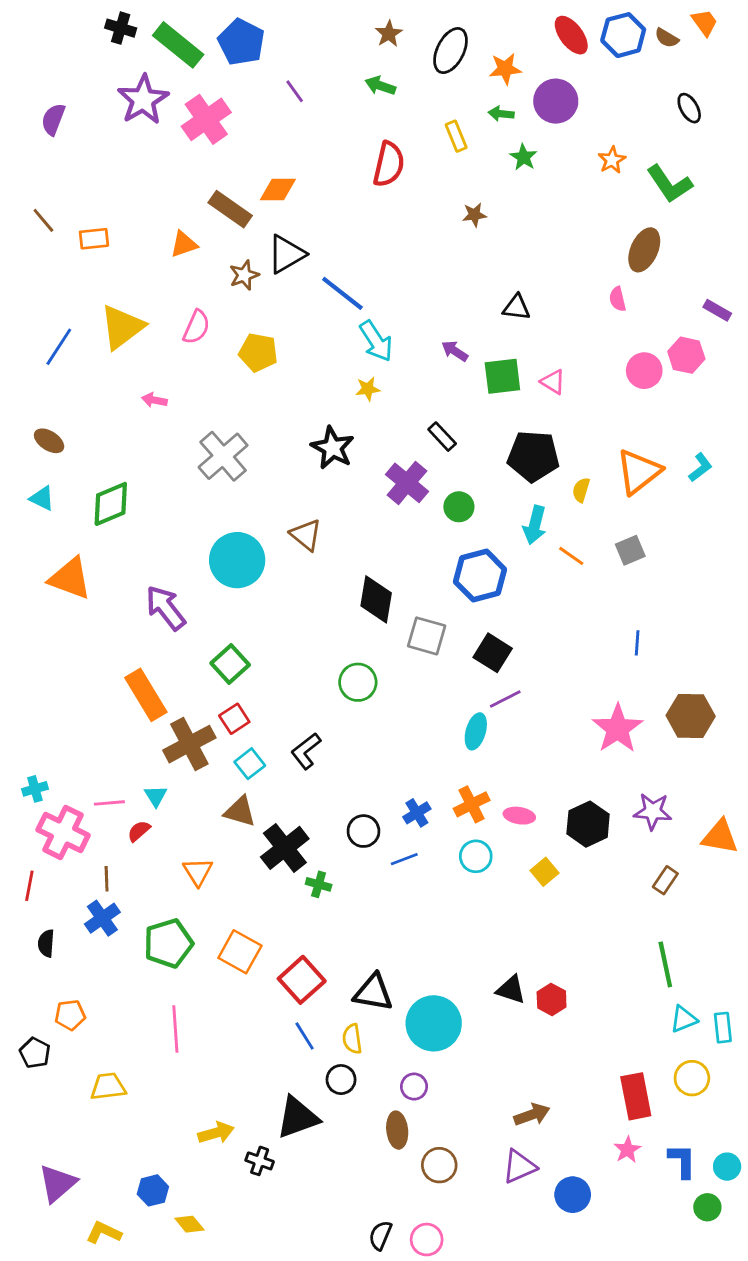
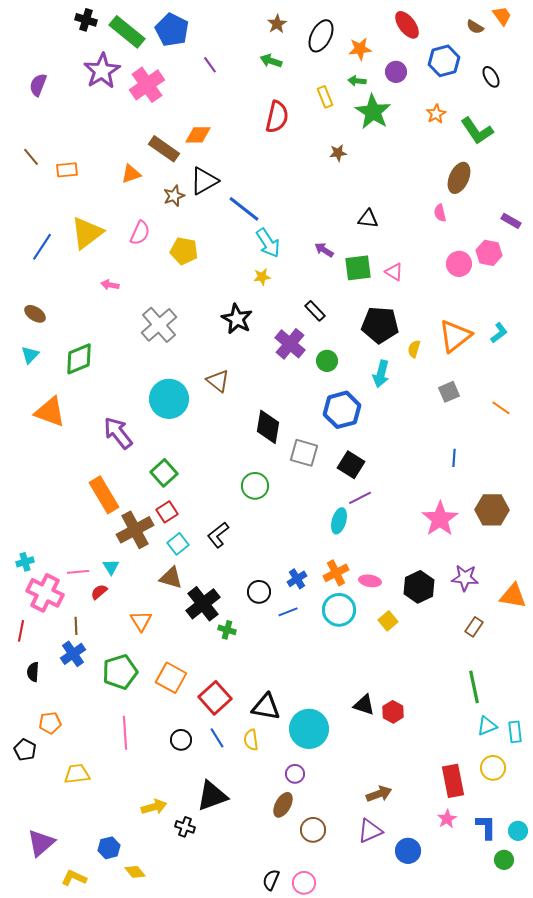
blue hexagon: (623, 35) -> (444, 61), moved
purple circle: (556, 101) -> (396, 72), size x0.7
green star: (524, 157) -> (373, 112), size x1.8
cyan triangle: (42, 498) -> (30, 355), turned 48
orange line: (571, 556) -> (501, 408), moved
cyan circle: (476, 856) -> (339, 610), size x1.4
black circle: (341, 1080) -> (181, 740), moved
brown ellipse: (397, 1130) -> (283, 805), turned 35

